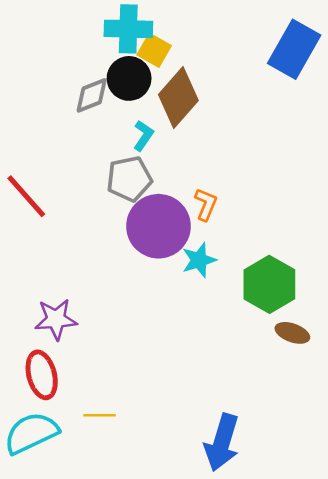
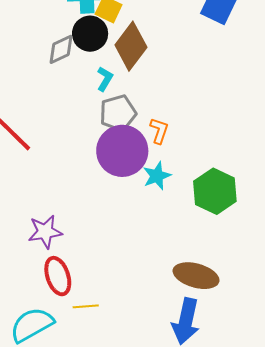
gray pentagon: (129, 179) -> (118, 113), moved
brown ellipse: (292, 333) -> (196, 276), moved, size x1.6
red ellipse: (42, 375) -> (58, 276), moved

